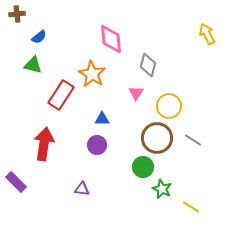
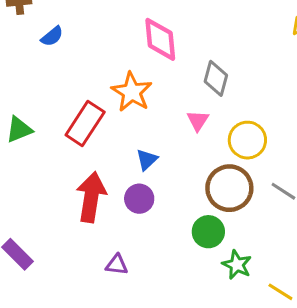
green triangle: (33, 65) -> (19, 130), moved, turned -36
blue triangle: (102, 119) -> (147, 160), turned -42
red arrow: (44, 144) -> (91, 197), moved

